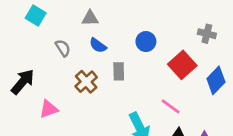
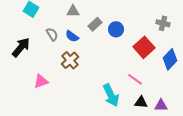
blue semicircle: (98, 45) -> (72, 36), moved
gray rectangle: (119, 71) -> (95, 24), moved, turned 48
black arrow: (23, 82) -> (21, 47), moved

